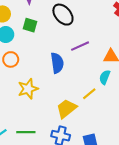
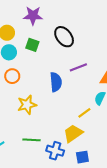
yellow trapezoid: (67, 109) -> (73, 133), moved
green line: (26, 132) -> (32, 140), moved

